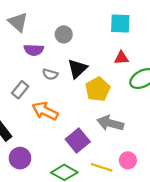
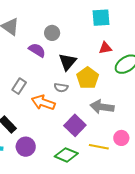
purple semicircle: (34, 50) -> (37, 50), moved, turned -144
gray semicircle: (50, 74) -> (61, 88), moved

